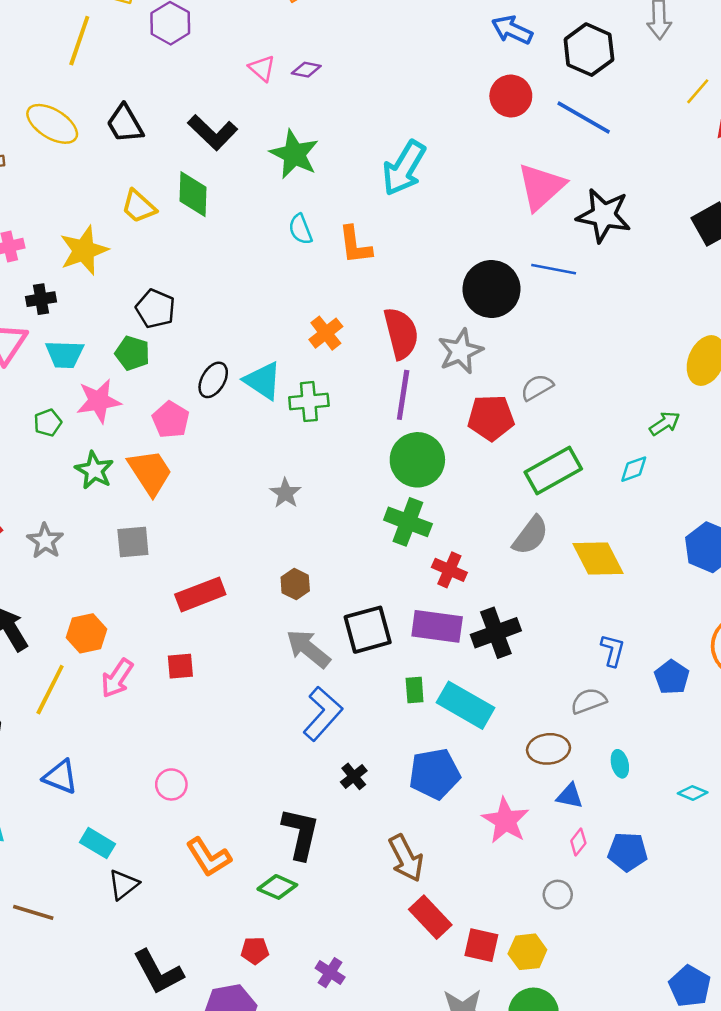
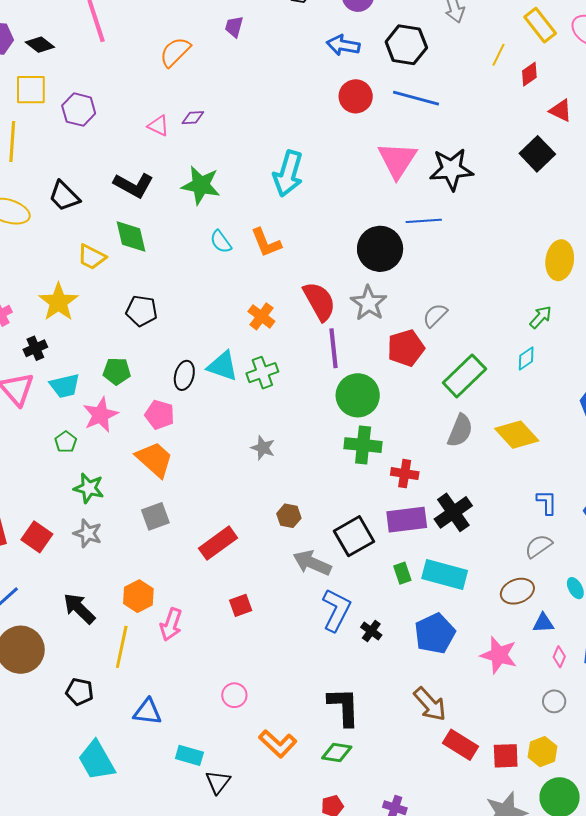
black pentagon: (155, 309) -> (142, 311), moved
green star: (94, 470) -> (89, 488), moved
red square: (180, 666) -> (241, 605), moved
black cross: (354, 776) -> (371, 631), moved

